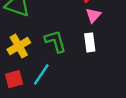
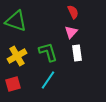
pink triangle: (93, 15) -> (71, 32), moved
cyan line: (41, 74) -> (48, 80), moved

